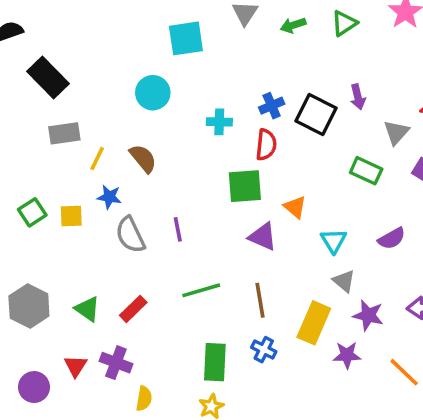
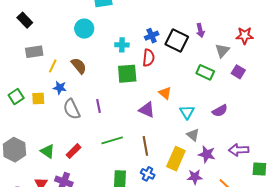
black rectangle: (48, 78) -> (25, 20), size x0.7
green square: (245, 186) -> (127, 74), moved

